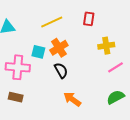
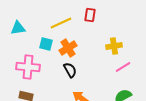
red rectangle: (89, 19) -> (90, 15), moved
cyan square: (38, 52) -> (46, 44), moved

